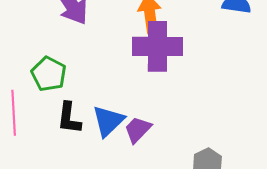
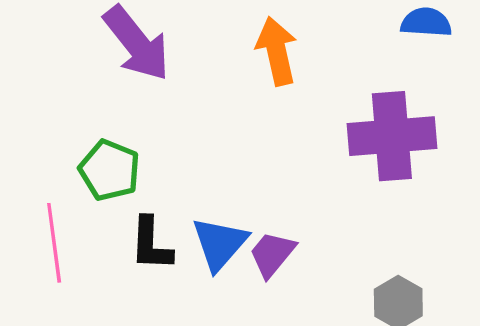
purple cross: (157, 46) -> (392, 136), moved

